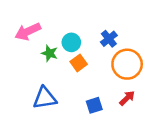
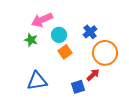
pink arrow: (28, 31) -> (42, 20), moved
green star: (50, 53) -> (31, 40), moved
red arrow: (127, 98) -> (93, 75), moved

